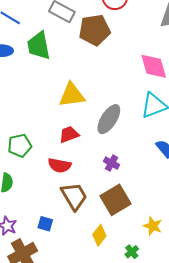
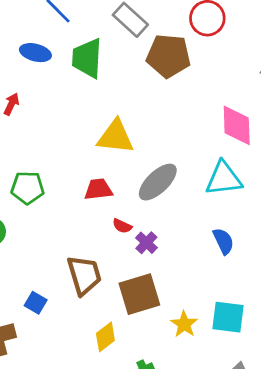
red semicircle: (59, 165) -> (122, 226), moved, size x0.6
yellow star: (153, 226) -> (184, 324), moved

